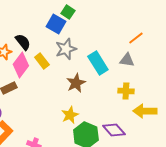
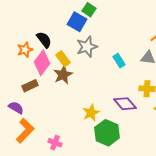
cyan rectangle: (98, 63) -> (119, 61), size x0.6
brown star: (76, 83) -> (63, 75), moved
purple diamond: (114, 130) -> (125, 104), moved

